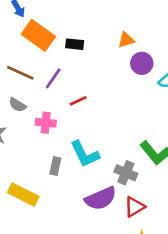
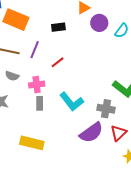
black rectangle: (75, 44) -> (58, 27), moved
gray rectangle: (55, 166) -> (40, 103), moved

